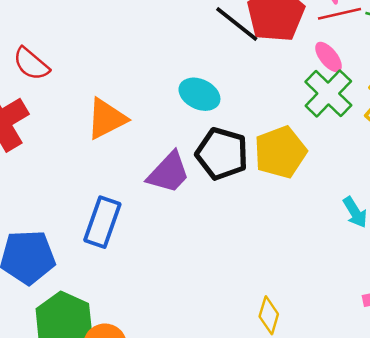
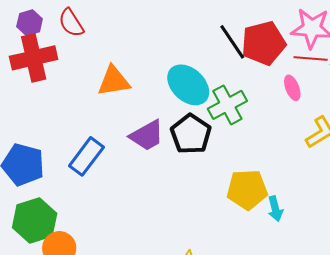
cyan ellipse: (199, 94) -> (188, 85), size x1.4
green cross: (328, 94) -> (227, 105), moved
yellow pentagon: (280, 152) -> (247, 190), moved

